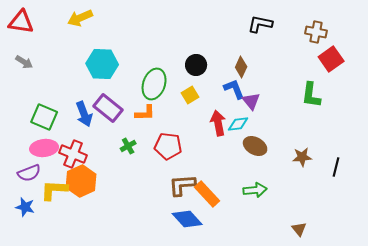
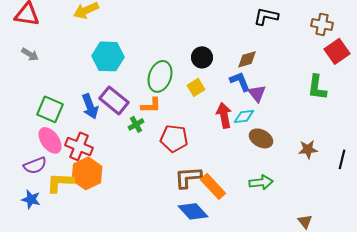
brown diamond: (241, 67) -> (247, 59), turned 50
green cross: (128, 146) -> (136, 124), moved
pink ellipse: (44, 148) -> (50, 140), turned 60

